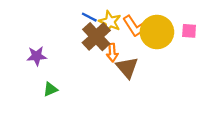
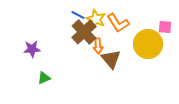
yellow circle: (157, 32) -> (148, 44), moved

